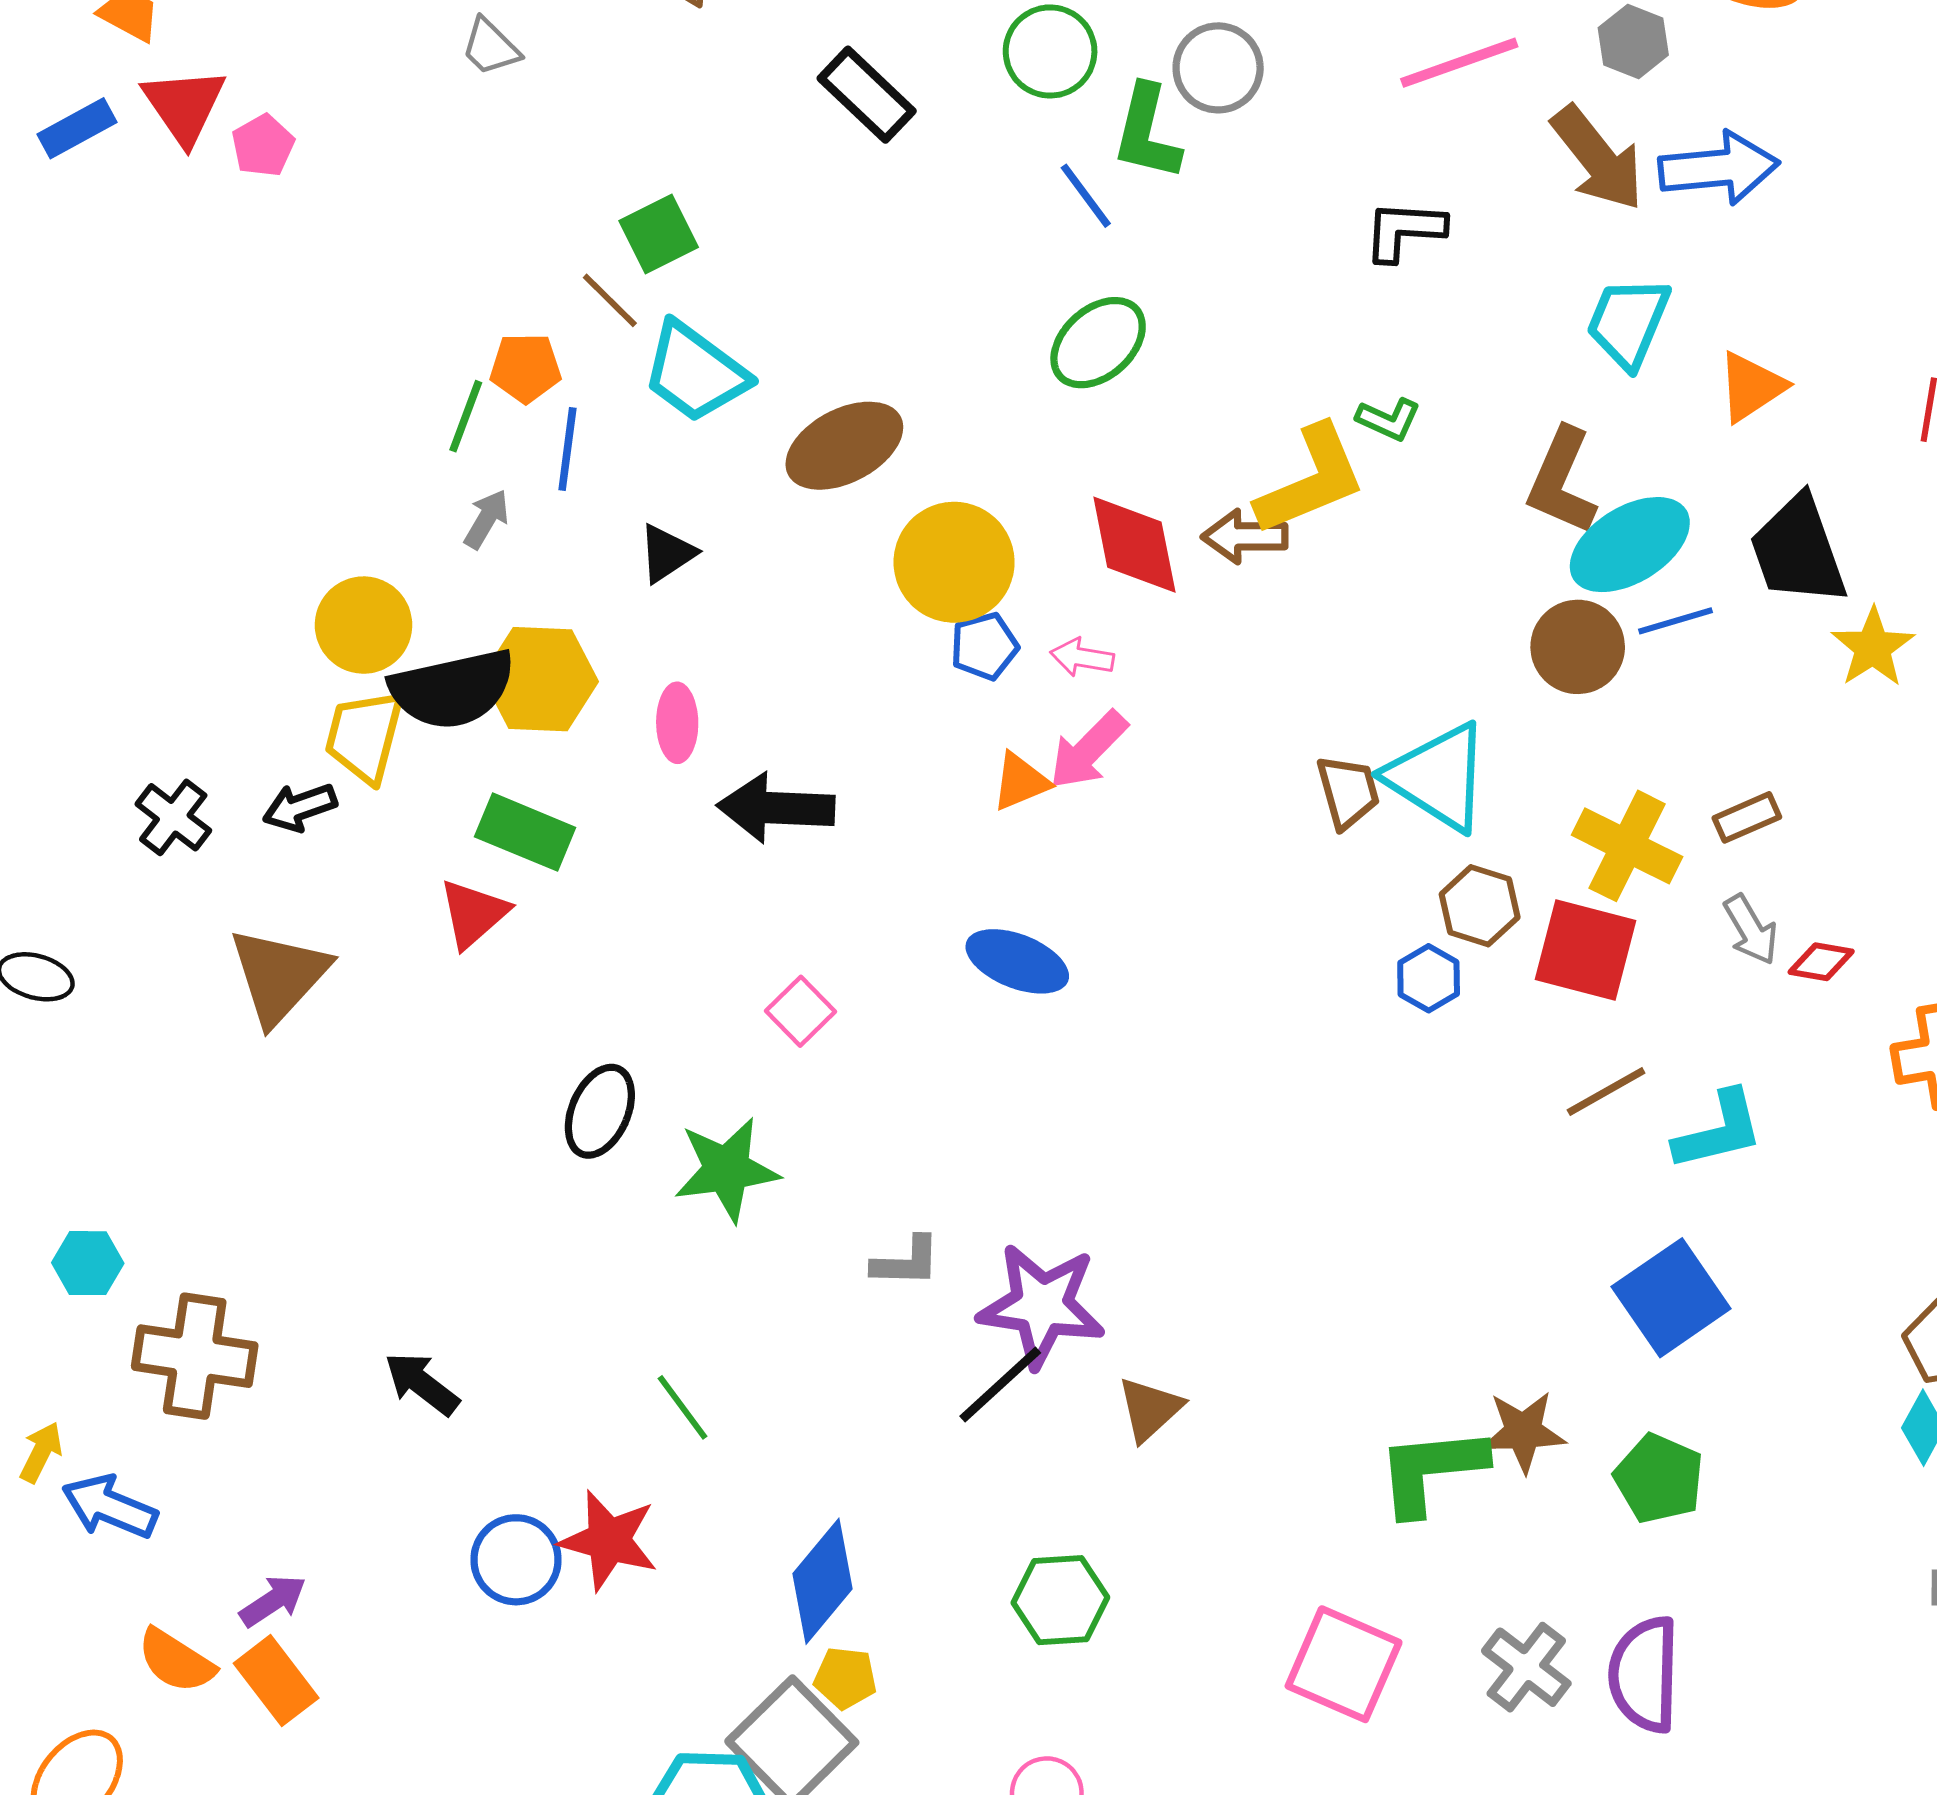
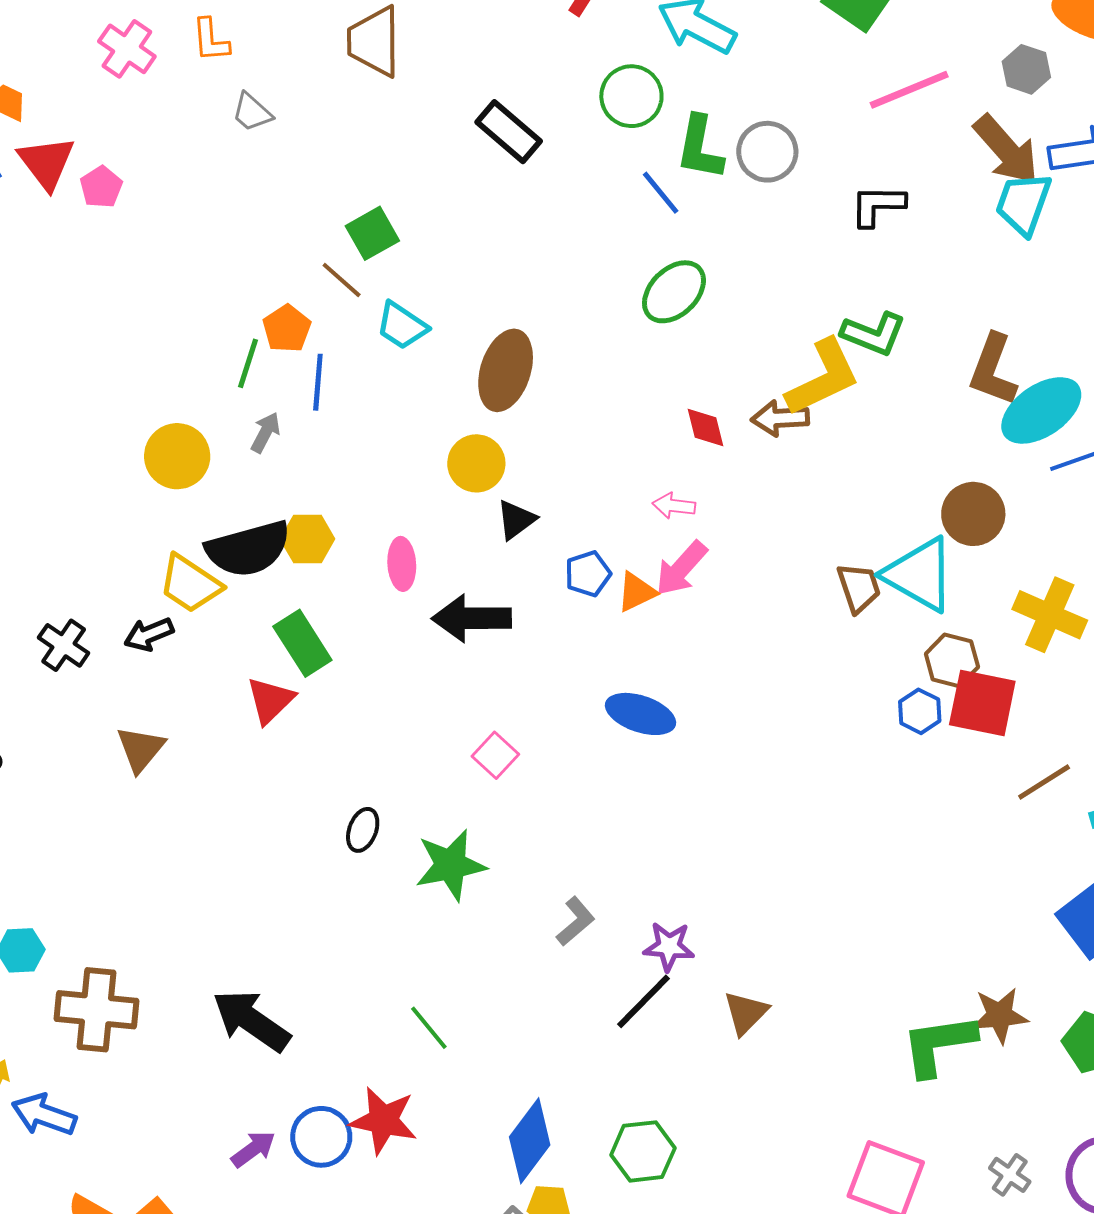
gray circle: (1218, 68) -> (767, 152), moved
cyan trapezoid: (1628, 322) -> (1023, 204), moved
orange pentagon: (526, 368) -> (287, 329), turned -30
cyan trapezoid: (695, 372) -> (402, 326), size x0.7
green L-shape: (1389, 419) -> (874, 334), size x1.5
brown ellipse: (844, 446) -> (506, 370), turned -42
red diamond: (1134, 545) -> (706, 428), size x0.6
black triangle: (667, 553) -> (516, 520), moved
yellow circle: (954, 562) -> (476, 463), moved, size x0.7
yellow circle: (364, 625) -> (177, 456), moved
blue pentagon: (984, 646) -> (588, 574), moved
brown circle: (1578, 647) -> (973, 514), moved
yellow hexagon: (540, 679) -> (307, 539), size x0.7
yellow trapezoid: (364, 736) -> (190, 584), turned -68
green rectangle: (525, 832) -> (302, 643), turned 38
red square: (1585, 950) -> (982, 703), moved
brown triangle: (279, 976) -> (141, 749), size x0.7
black ellipse: (600, 1111) -> (363, 830), size x0.7
gray L-shape: (906, 1262) -> (575, 921), turned -39
purple star: (1042, 1306) -> (669, 946), size x0.6
black arrow: (422, 1384) -> (251, 1021), size x1.5
green hexagon: (1060, 1600) -> (643, 1151), moved
purple arrow: (273, 1601) -> (253, 1149), moved
gray cross: (1526, 1667) -> (1010, 1175), size x0.7

